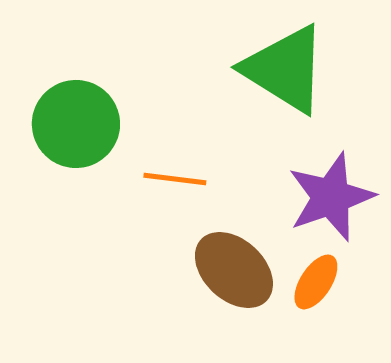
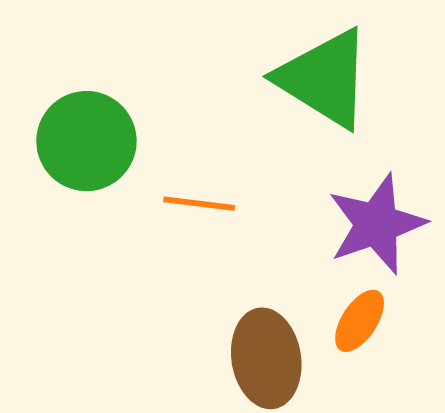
brown ellipse: (234, 270) -> (266, 358), moved, turned 38

